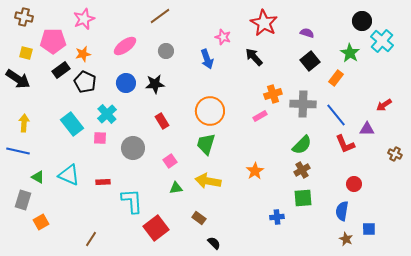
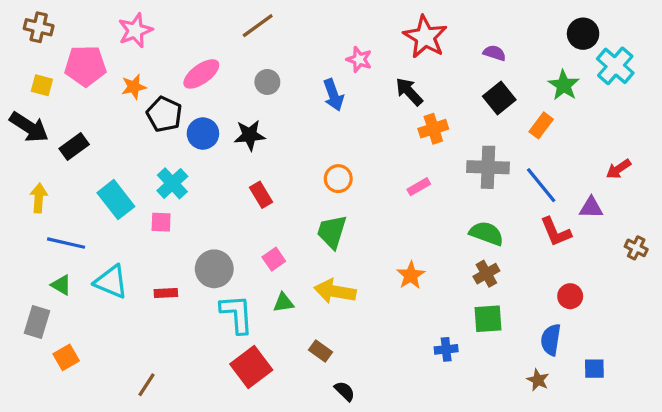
black rectangle: (61, 70) -> (74, 146), moved
black pentagon: (85, 82) -> (164, 114), moved
orange cross: (273, 94) -> (433, 129), moved
orange circle: (210, 111) -> (338, 179), size x0.6
green semicircle: (302, 145) -> (486, 233), turned -115
gray circle: (133, 148) -> (214, 269), moved
blue line: (18, 151) -> (66, 243), moved
cyan L-shape: (132, 201) -> (237, 314), moved
brown star: (346, 239) -> (538, 380), moved

